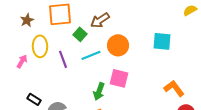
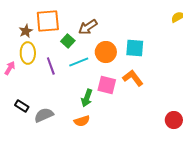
brown star: (27, 20) -> (26, 31), moved
cyan square: (162, 41) -> (135, 48), moved
orange L-shape: (174, 88) -> (133, 78), moved

